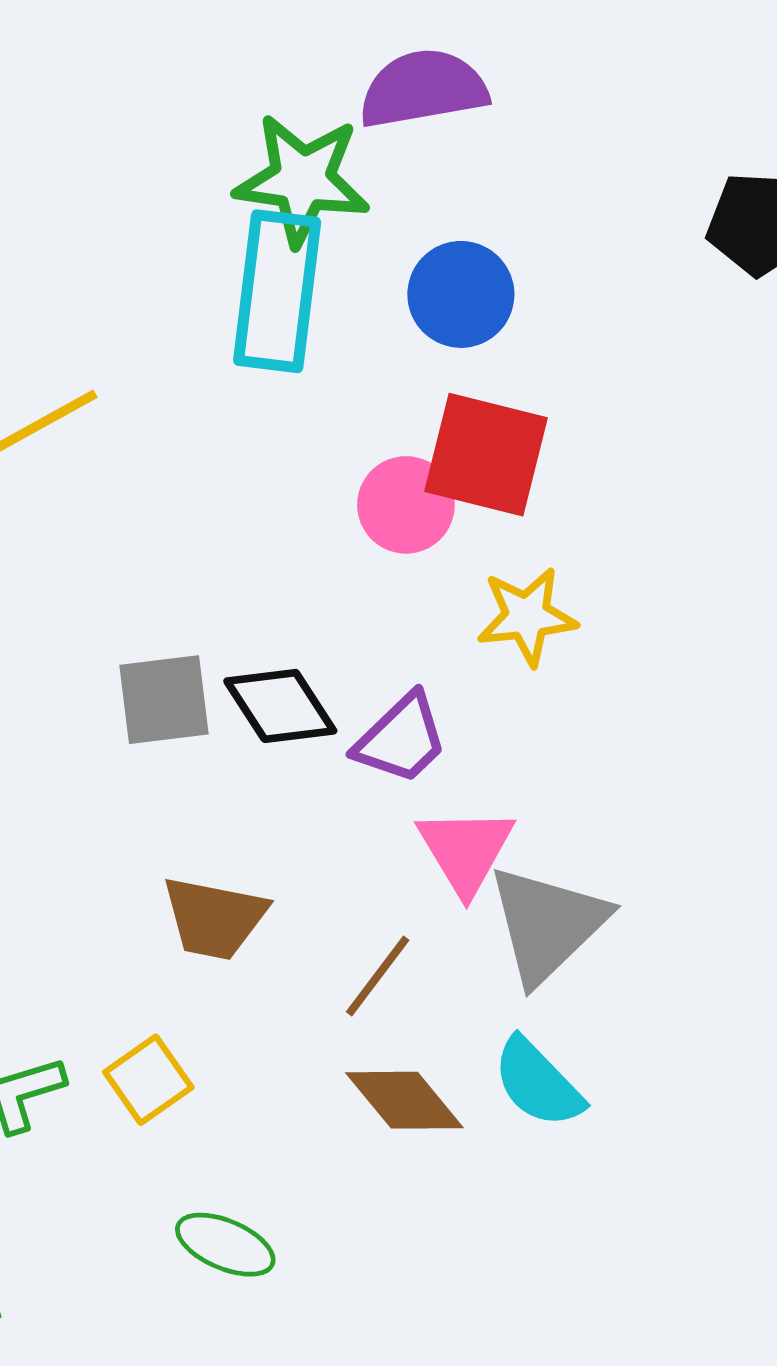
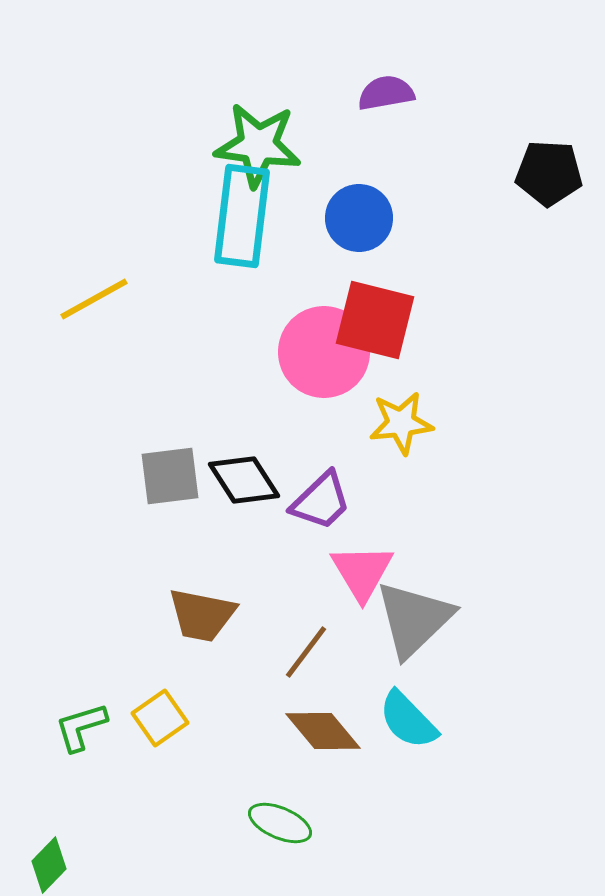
purple semicircle: (423, 89) -> (386, 93), moved, size x0.7
pink circle: (406, 505) -> (324, 352), size x1.5
green ellipse: (225, 1245) -> (280, 823), moved

